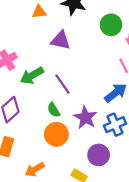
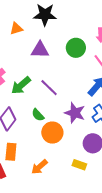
green circle: (111, 25) -> (76, 48), moved
green semicircle: (54, 110) -> (38, 115), moved

